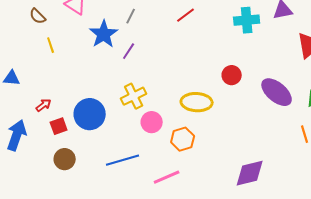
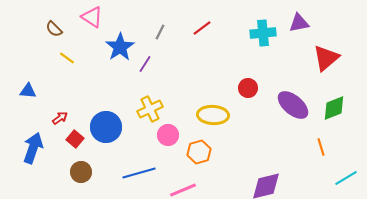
gray line: (131, 16) -> (160, 32), moved
yellow line: (51, 45) -> (67, 58), turned -35
red square: (59, 126) -> (75, 139), turned -30

